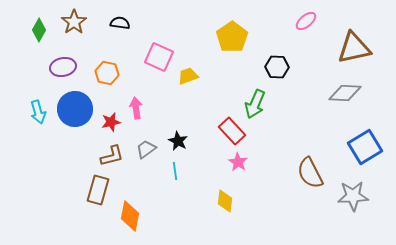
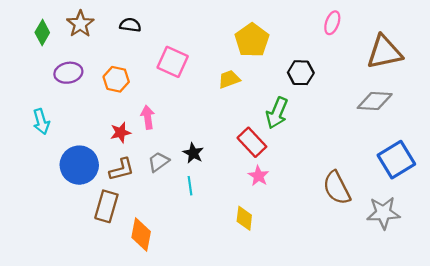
pink ellipse: (306, 21) -> (332, 23), turned -30
yellow trapezoid: (188, 76) -> (229, 79), moved
blue circle: (75, 109) -> (79, 165), moved

